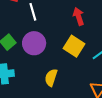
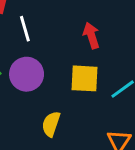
yellow square: (74, 46) -> (84, 78), turned -30

